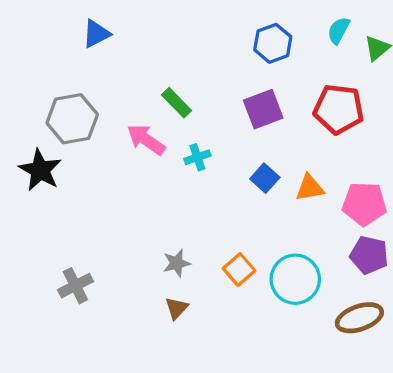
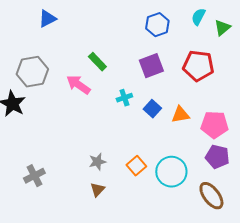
cyan cross: (197, 157) -> (124, 98), moved
brown ellipse: (359, 318) -> (211, 196), turned 72

